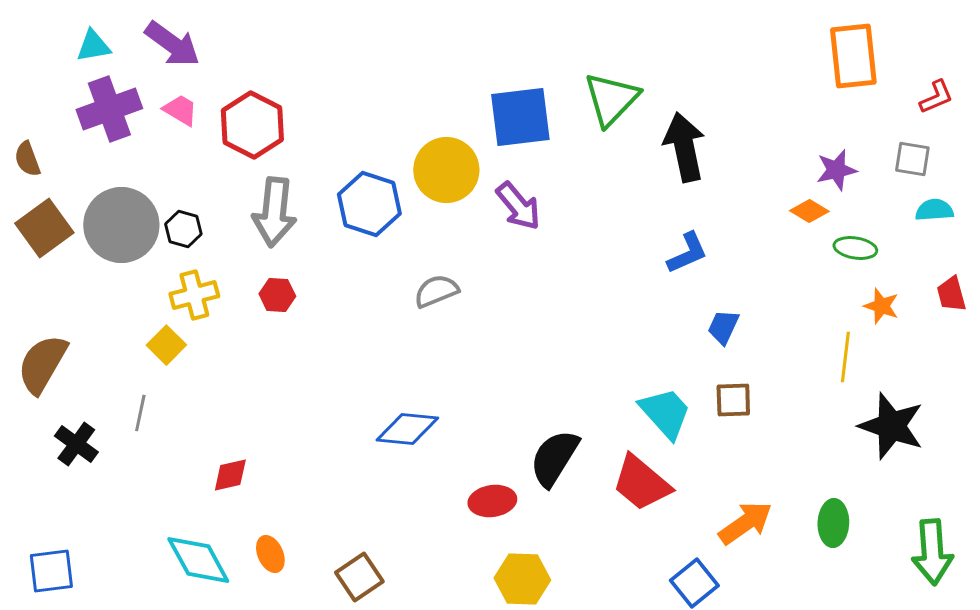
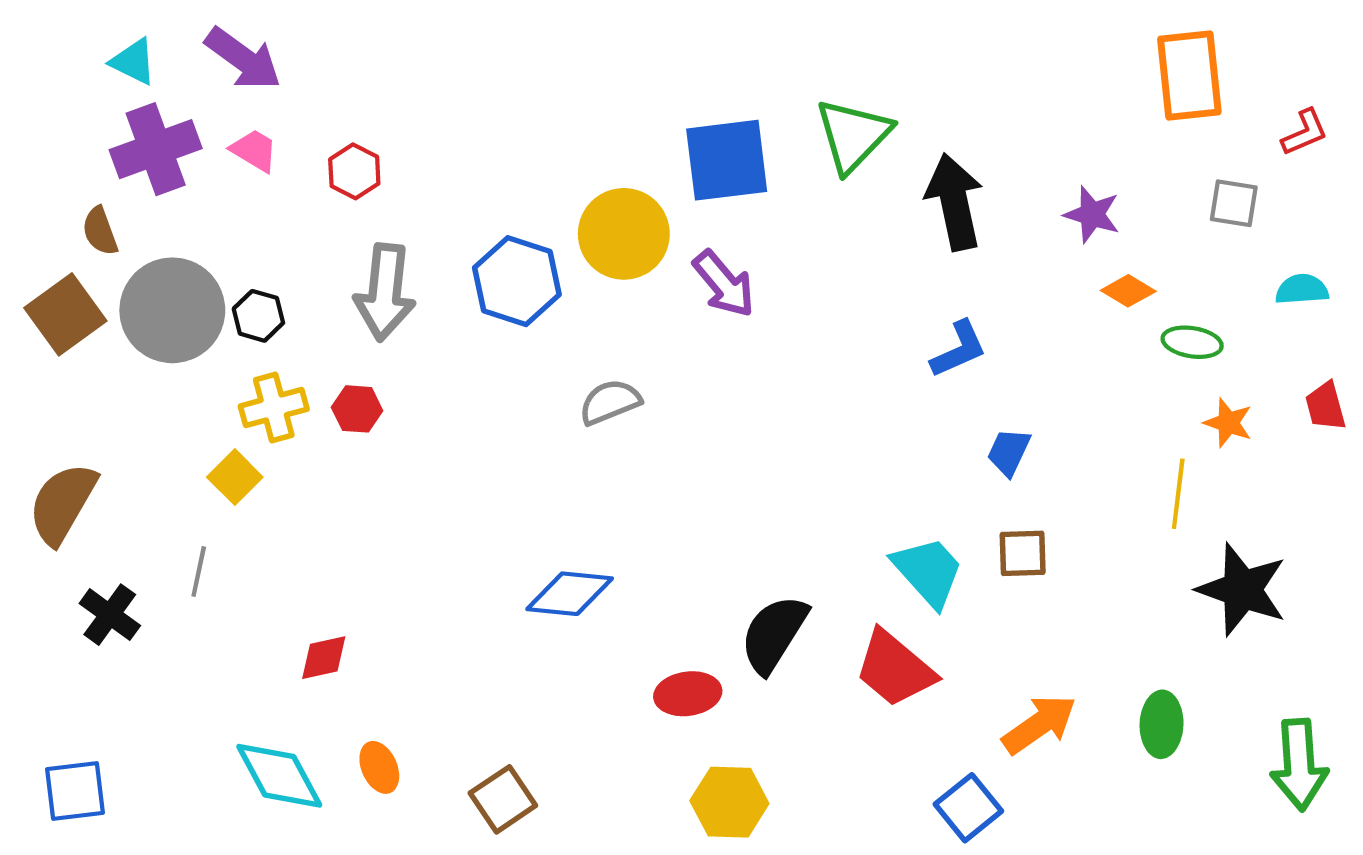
cyan triangle: (93, 46) -> (133, 62), turned 36
red hexagon: (252, 125) -> (354, 171), size x0.6
brown semicircle: (27, 159) -> (100, 231), moved
gray square: (912, 159) -> (1234, 203), moved
purple star: (836, 170) -> (1092, 214), moved, turned 30
red hexagon: (277, 295) -> (357, 409), moved

